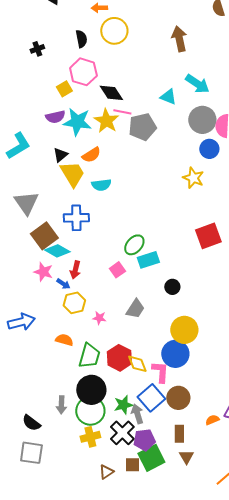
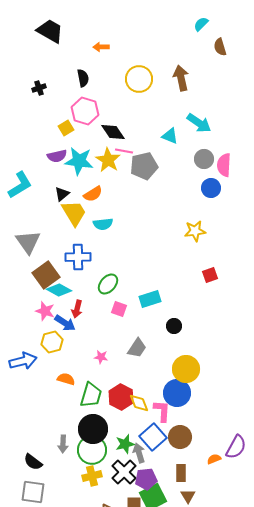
yellow circle: (114, 31) -> (139, 79), moved
gray circle: (202, 120) -> (204, 159), size x0.7
yellow star: (193, 178) -> (195, 231), moved, turned -30
red square: (208, 236) -> (210, 275), size x0.6
green ellipse: (134, 245) -> (108, 284), moved
pink square: (117, 270) -> (119, 309), turned -35
blue arrow: (63, 284) -> (65, 323), size x1.5
yellow hexagon: (74, 303) -> (52, 342), moved

